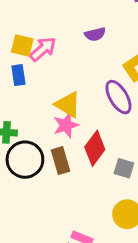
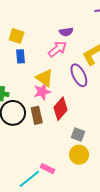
pink arrow: (43, 49) -> (57, 49), moved
blue rectangle: (18, 75) -> (20, 56), moved
gray square: (124, 168) -> (78, 134), moved

